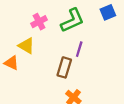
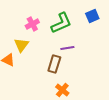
yellow triangle: (26, 46) -> (21, 45), turned 35
purple line: (79, 49) -> (67, 48), turned 64

